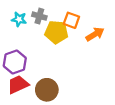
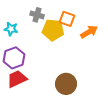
cyan star: (19, 19) -> (11, 29), moved
brown circle: (47, 90) -> (66, 84), moved

